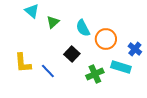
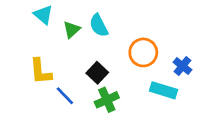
cyan semicircle: (83, 28) -> (99, 25), moved
yellow L-shape: (23, 63) -> (41, 71), moved
green cross: (95, 74) -> (107, 100), moved

